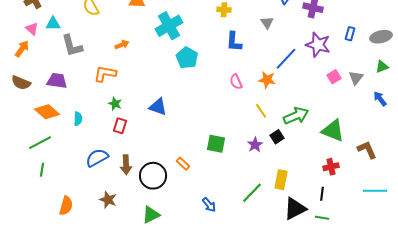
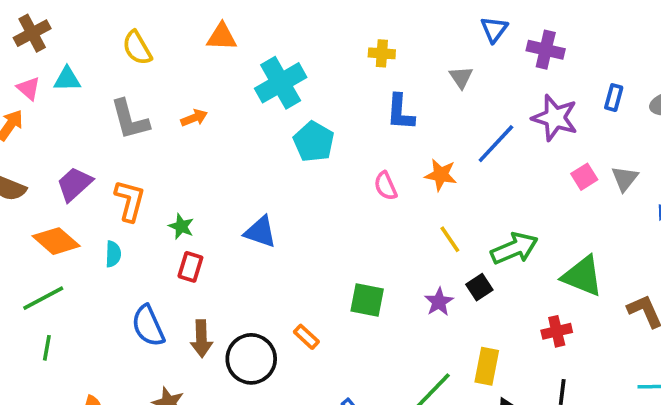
gray L-shape: (72, 46) -> (130, 120), moved
orange L-shape: (105, 74) -> (130, 201), moved, turned 95
orange star: (267, 80) -> (441, 175), moved
purple trapezoid: (57, 81) -> (75, 184), turned -50
pink semicircle: (236, 82) -> (386, 186), moved
blue semicircle: (97, 158) -> (148, 326), turned -85
red cross: (331, 167) -> (557, 331), moved

